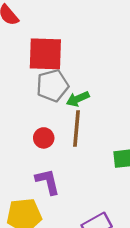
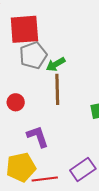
red circle: (44, 138) -> (16, 102), moved

